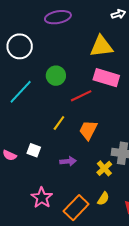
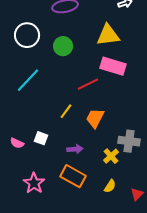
green circle: (56, 76) -> (63, 46), moved
pink star: (42, 198) -> (34, 183), moved
orange rectangle: (76, 208) -> (73, 176), moved, turned 75

